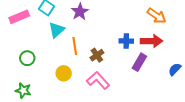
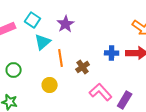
purple rectangle: (139, 62) -> (125, 100), moved
pink L-shape: (98, 80) -> (101, 92), moved

